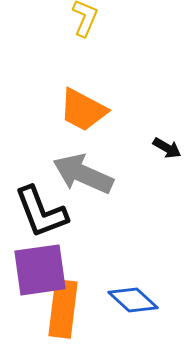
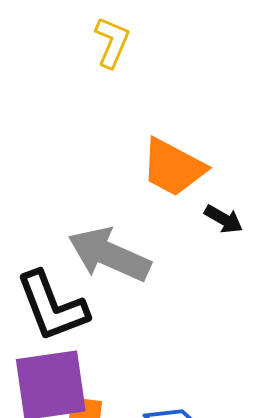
orange trapezoid: (83, 110) -> (173, 167), moved

